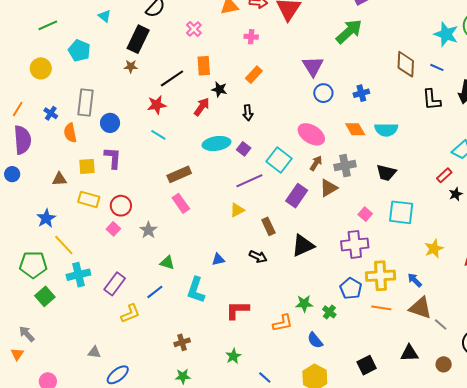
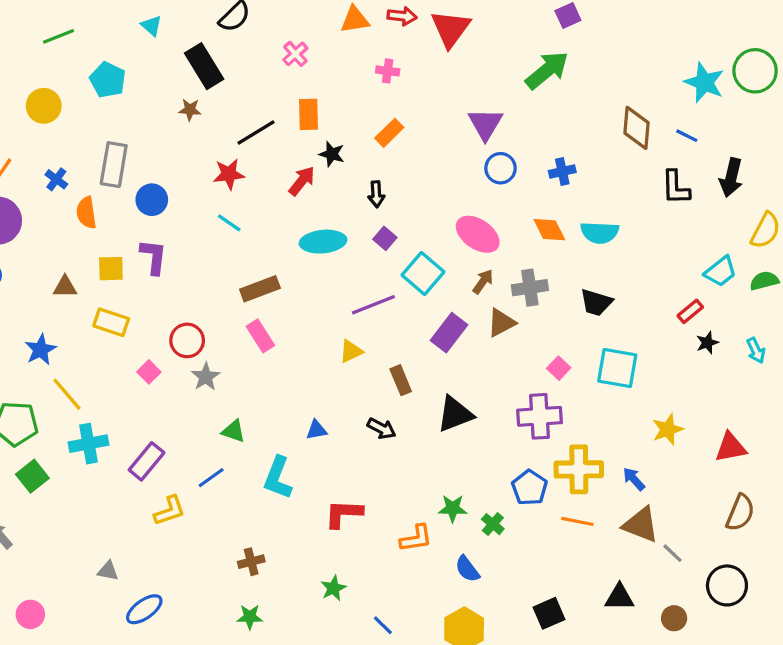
black rectangle: (138, 39) -> (204, 66), turned -60
purple square: (244, 149) -> (385, 238), moved
red circle: (121, 206) -> (187, 340), moved

